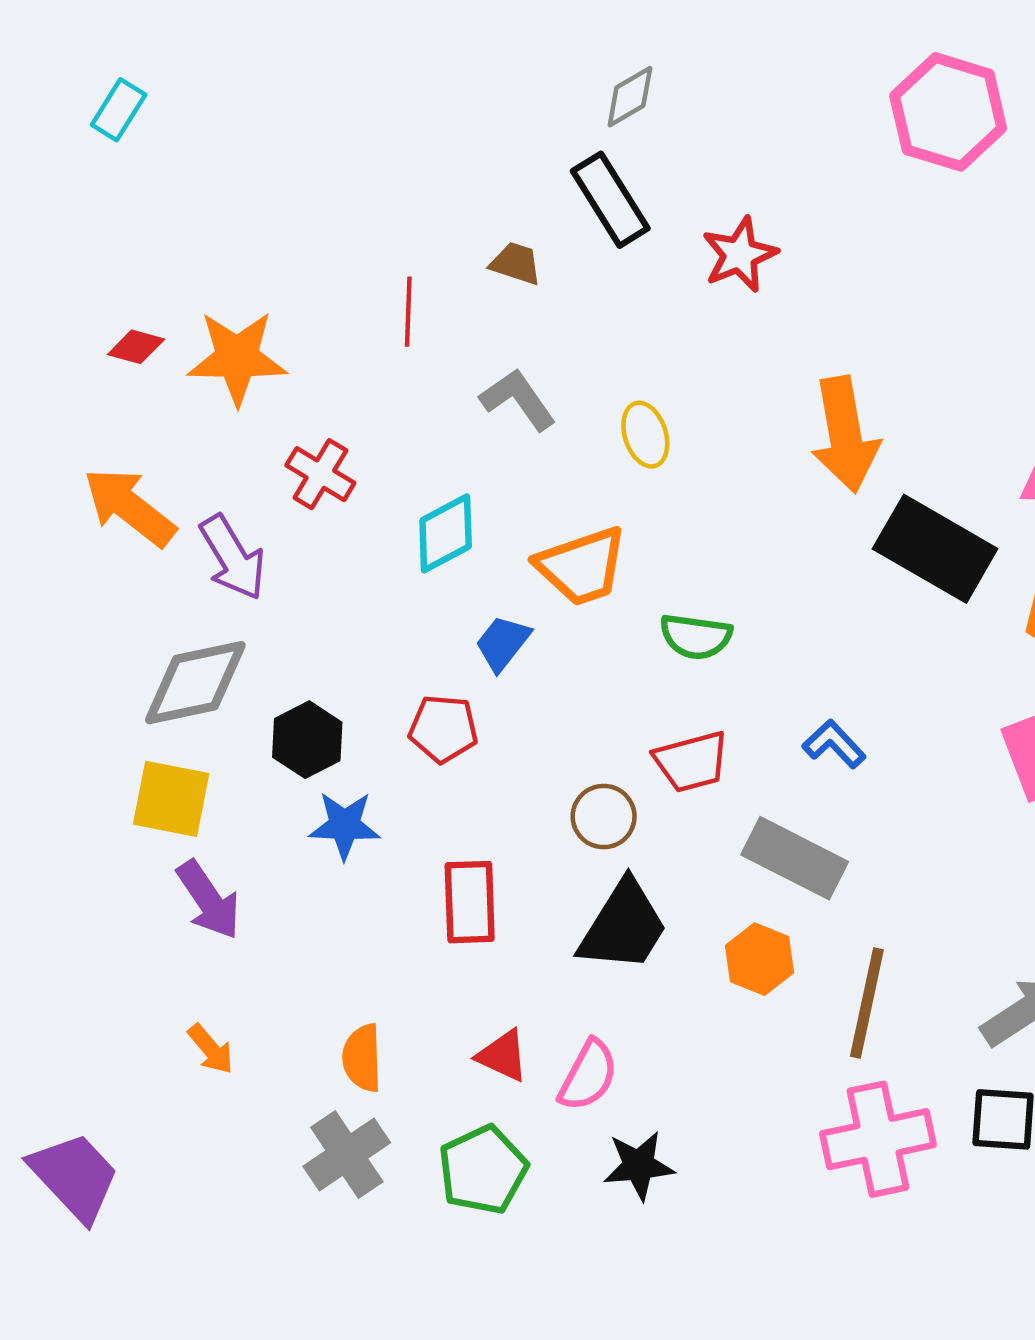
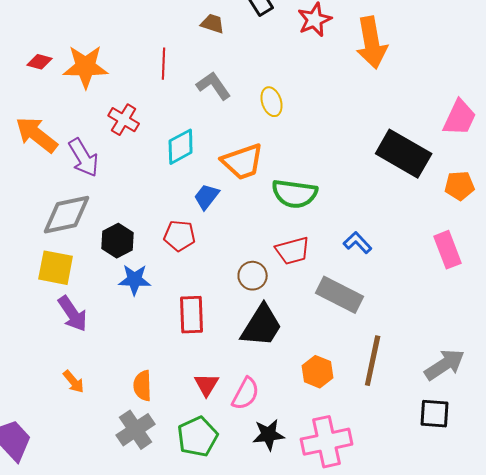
red line: (408, 312) -> (164, 64), moved
orange arrow: (845, 435) -> (372, 43), moved
green semicircle: (696, 637) -> (295, 194), size x1.4
orange hexagon: (759, 959) -> (318, 372), moved
red triangle: (503, 1056) -> (207, 385), turned 36
pink cross: (878, 1139) -> (327, 442), moved

